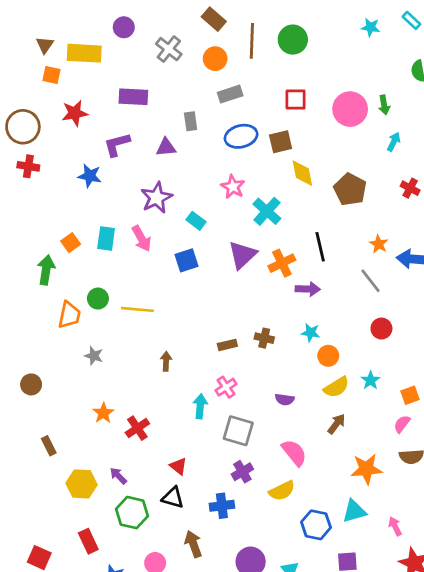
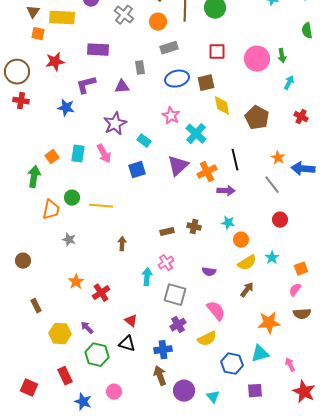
brown arrow: (193, 544) -> (160, 376), moved

